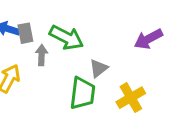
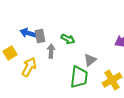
green arrow: (66, 38) -> (68, 39), size x0.6

